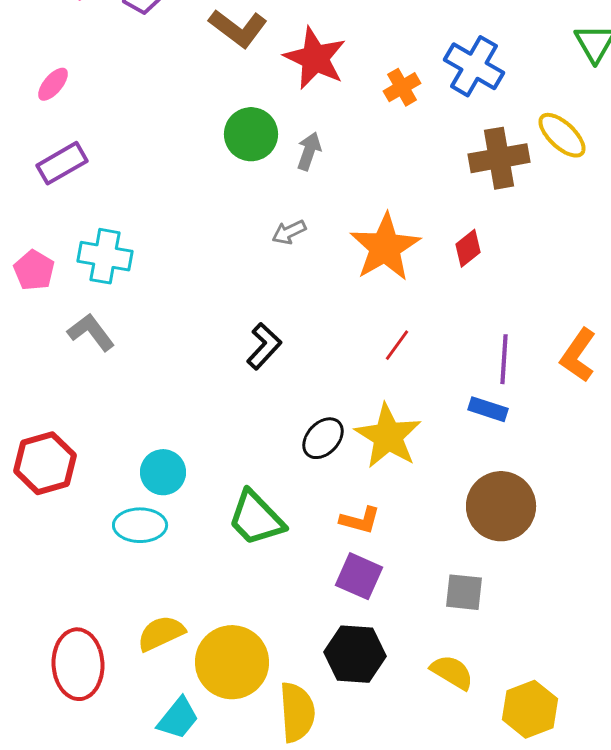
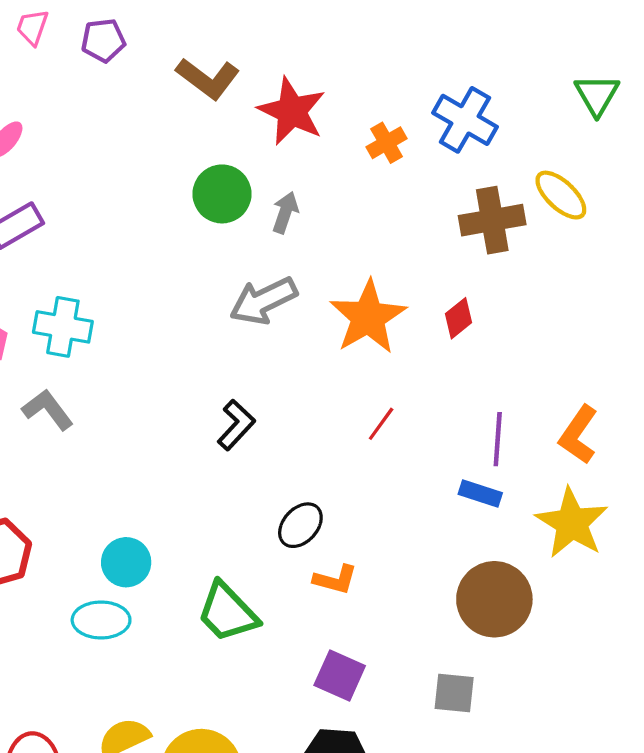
gray arrow: (289, 232) -> (263, 301), size x1.8
yellow star: (388, 436) -> (572, 523), moved
orange L-shape: (360, 520) -> (335, 580), moved

